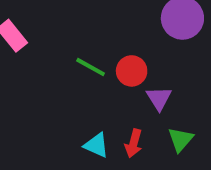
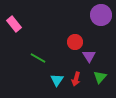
green line: (91, 67) -> (38, 58), moved
cyan triangle: (96, 145) -> (57, 80), turned 40

